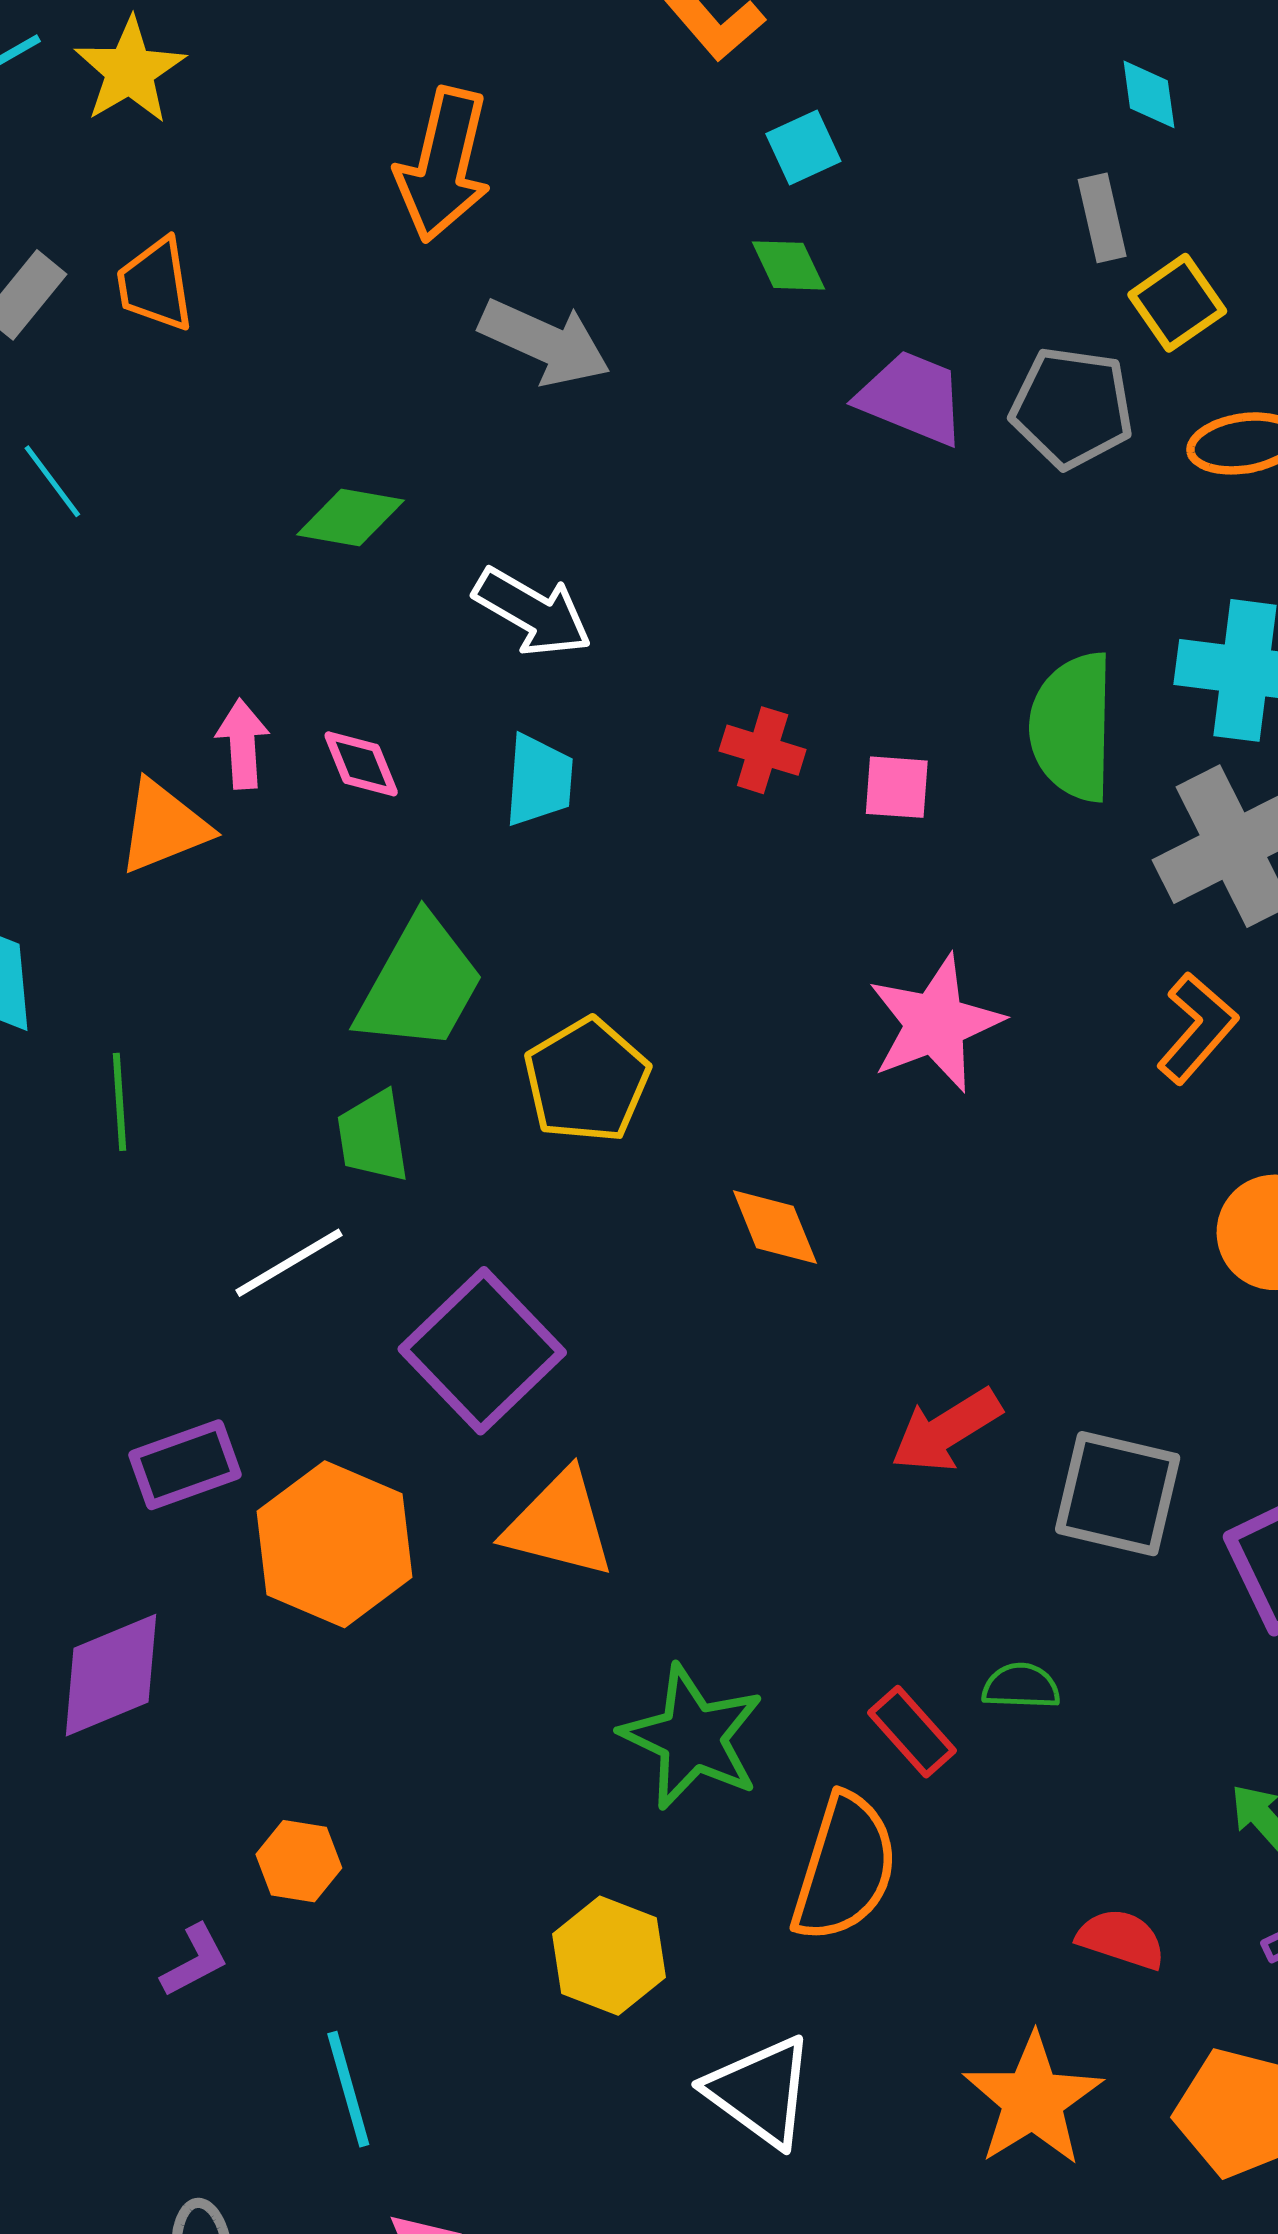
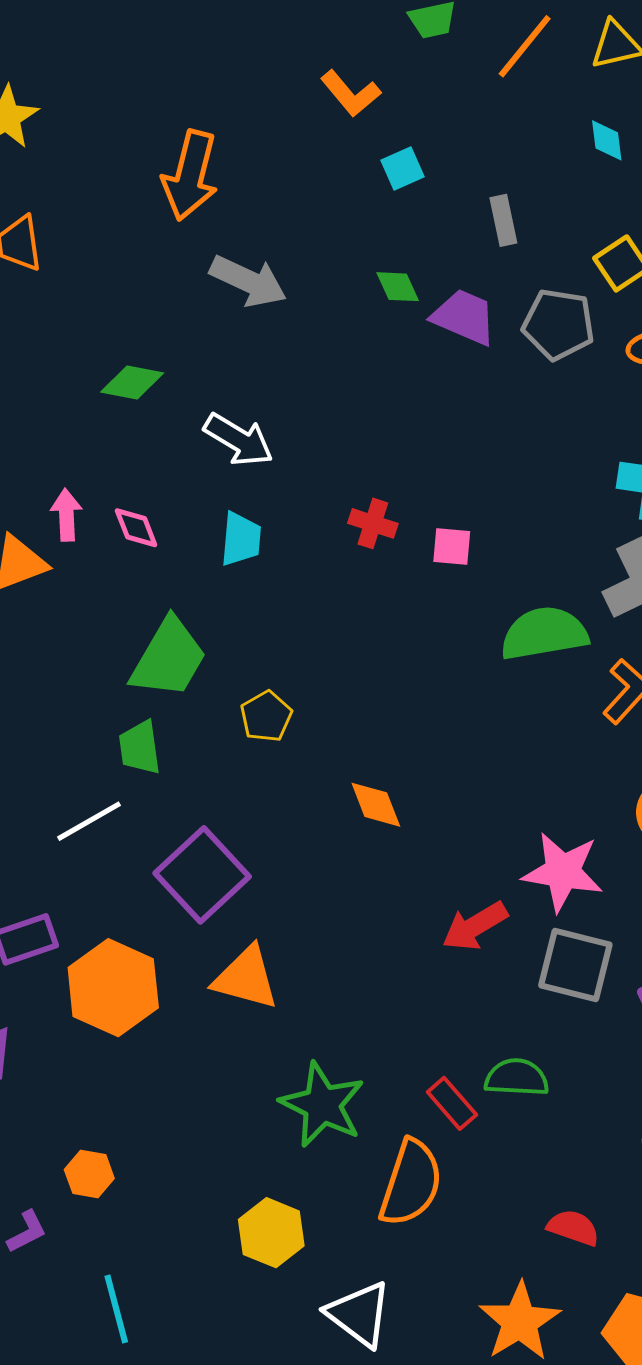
gray rectangle: (1102, 218) -> (503, 220), moved
green diamond: (788, 265) -> (398, 287), moved
green semicircle: (1072, 727) -> (544, 633), moved, turned 78
pink star: (935, 1023) -> (563, 872), moved, turned 30
yellow pentagon: (587, 1080) -> (266, 716), size x0.7
green semicircle: (1021, 1686) -> (517, 1078), size x1.4

